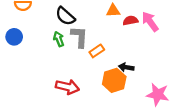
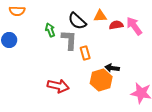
black semicircle: (65, 16) -> (77, 21), moved
green arrow: (59, 39) -> (50, 30), moved
orange rectangle: (97, 51) -> (85, 53), turned -72

